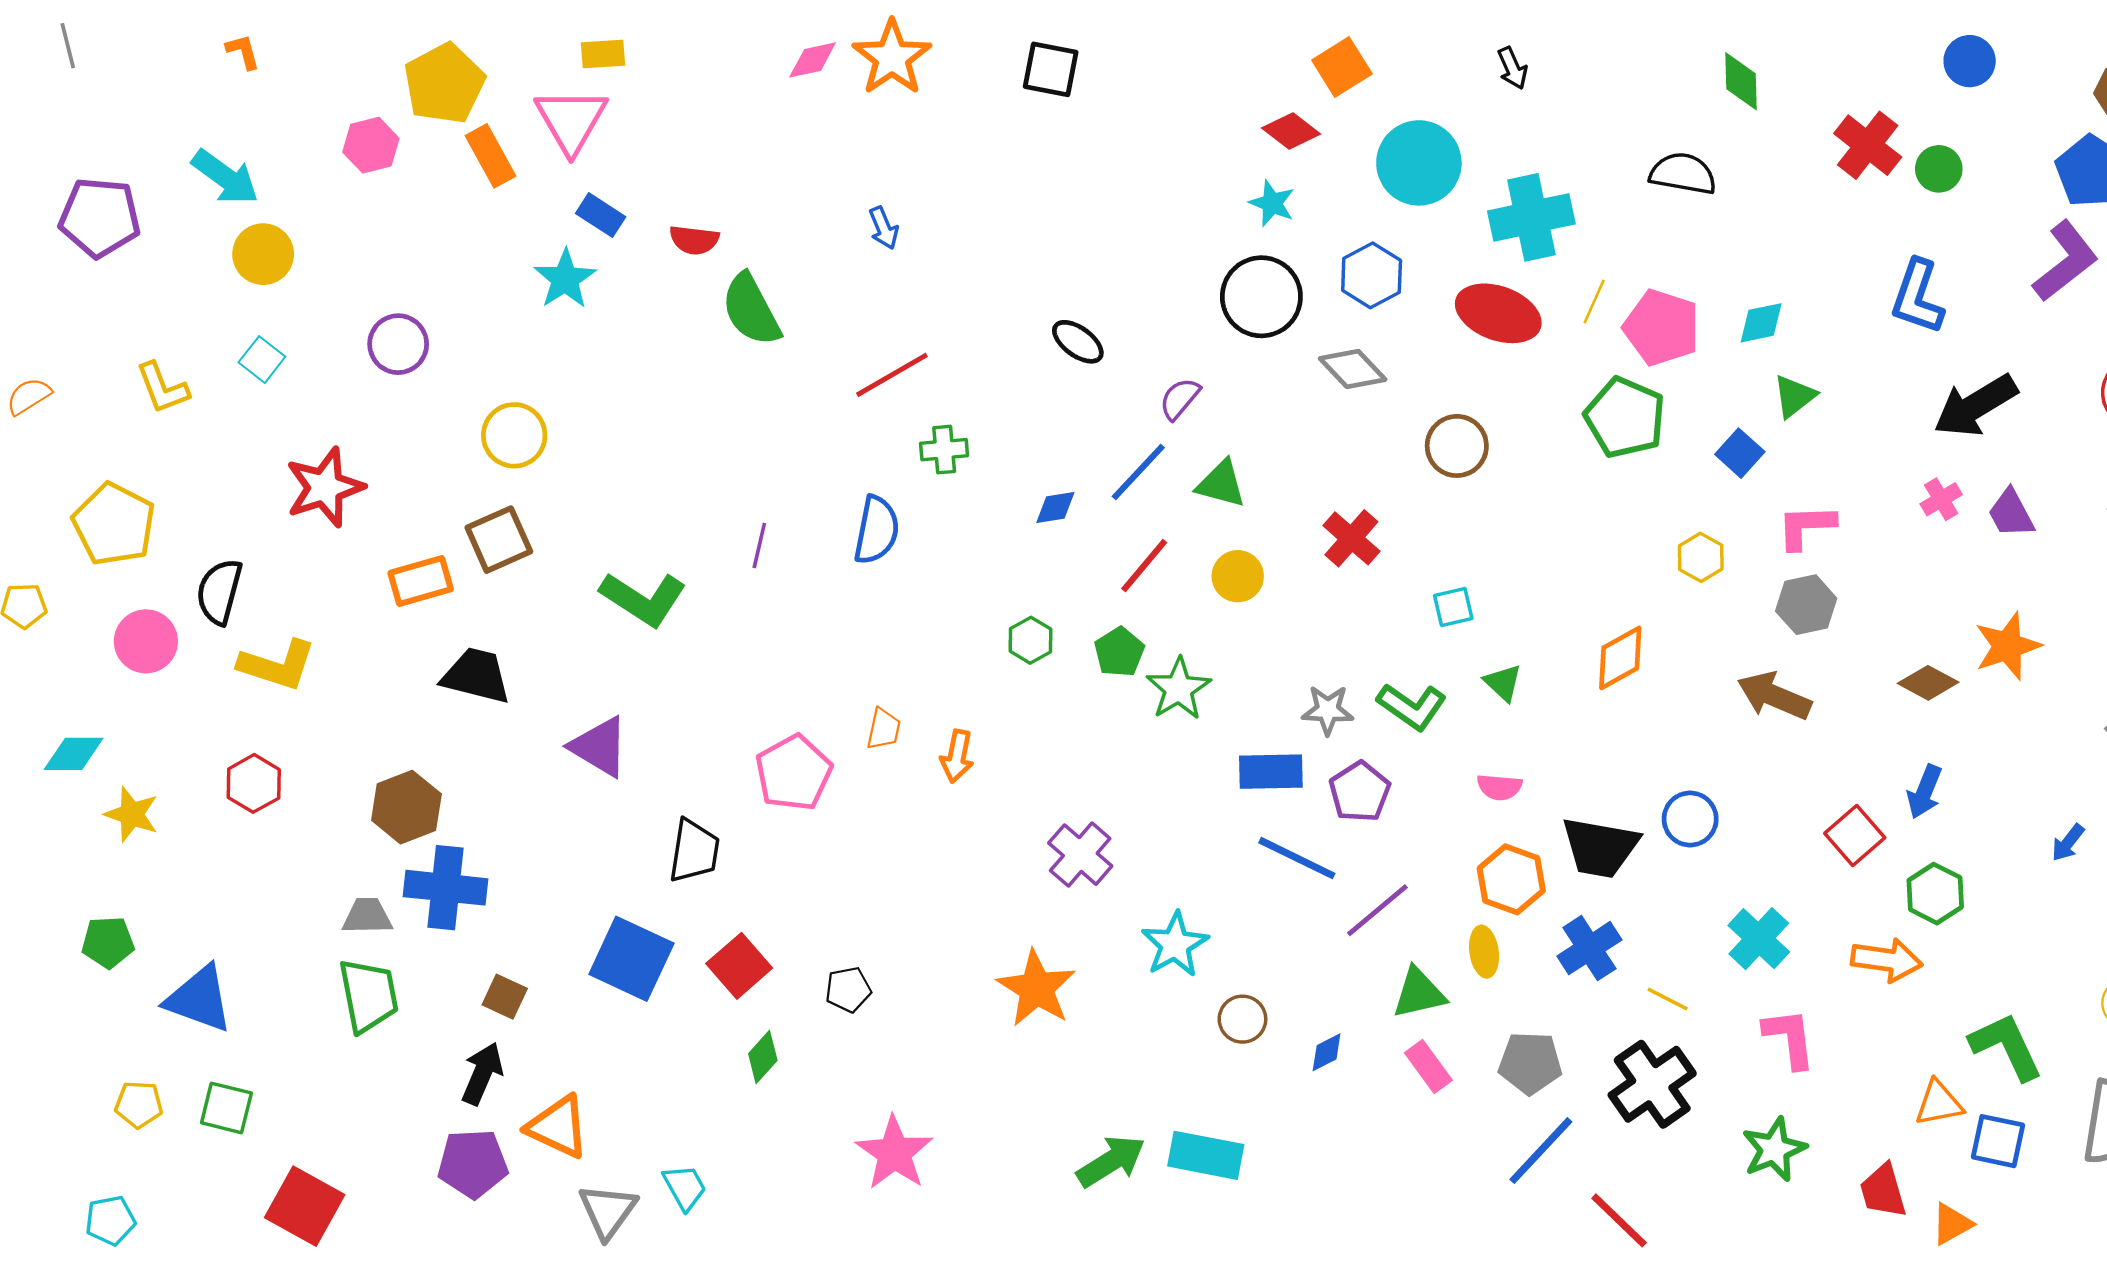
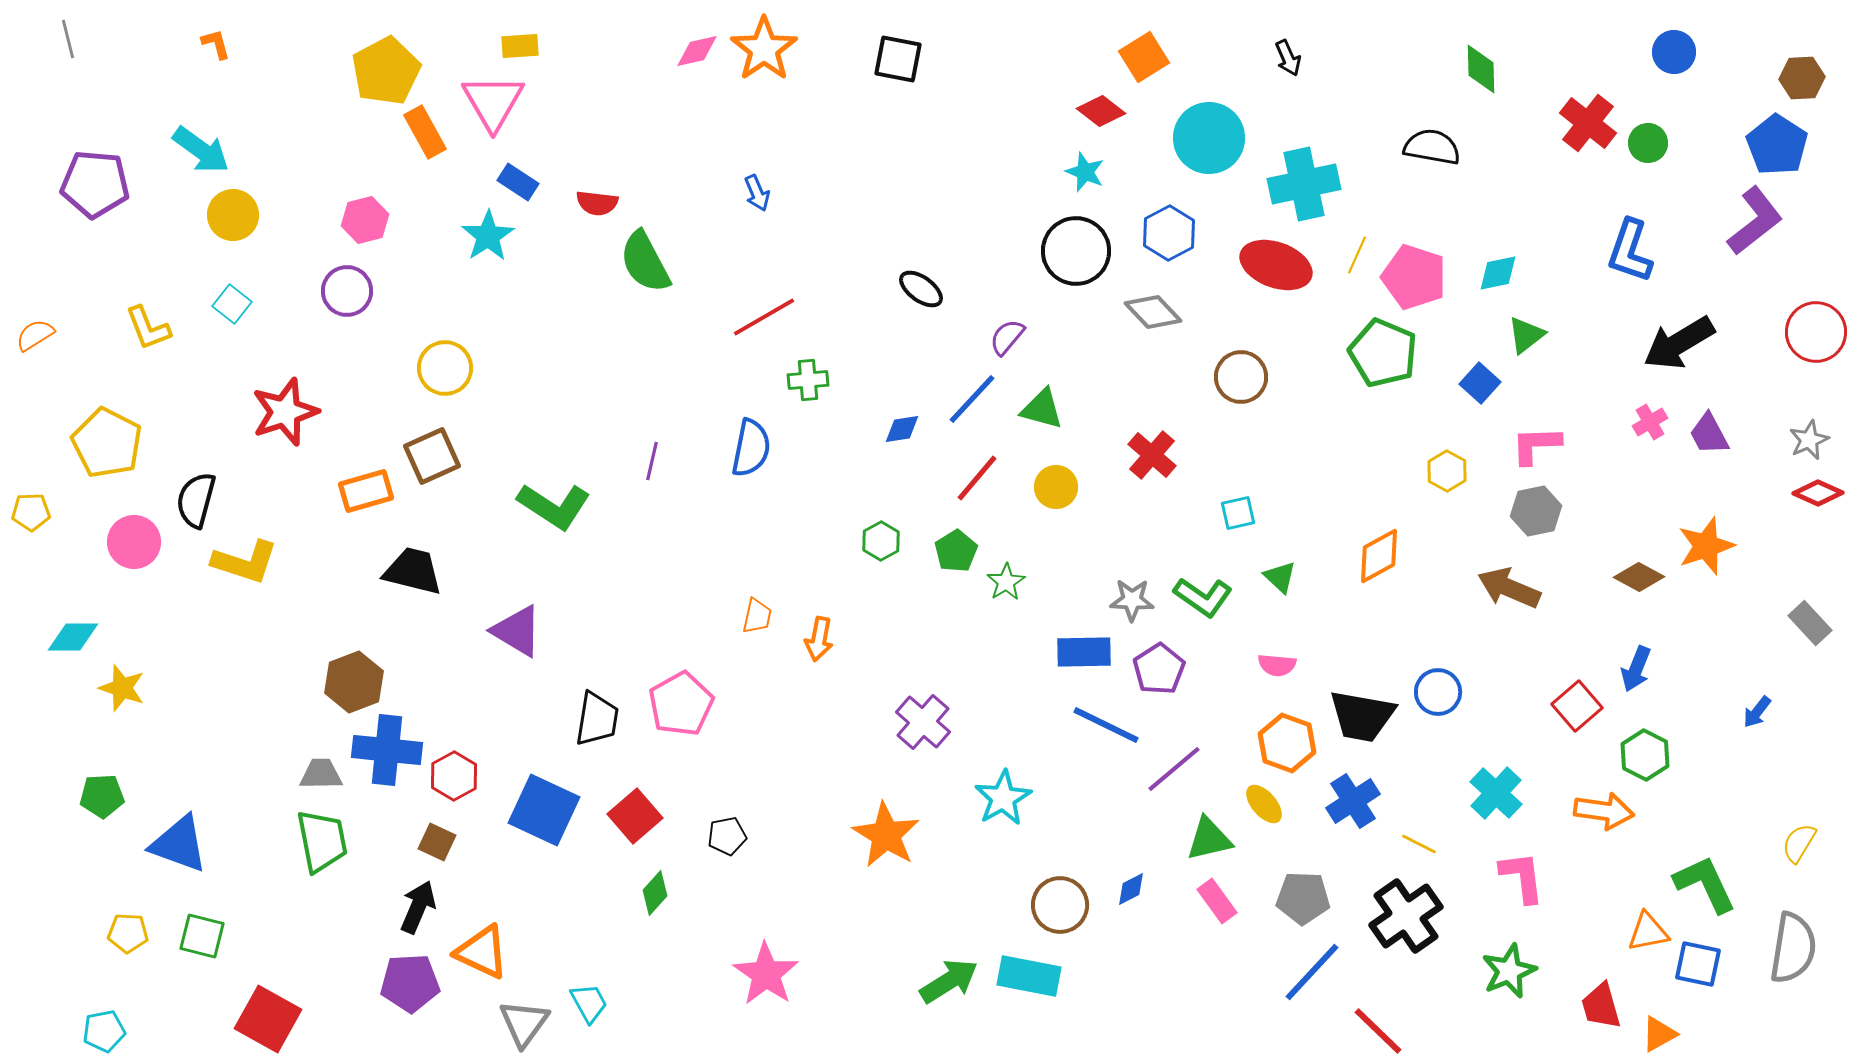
pink hexagon: (371, 145) -> (365, 220), moved
green star: (1179, 689) -> (1006, 582), size x0.7
pink pentagon: (794, 773) -> (681, 704), moved
red hexagon: (254, 783) -> (454, 776), moved
yellow ellipse: (1484, 952) -> (1264, 804), turned -33
brown circle: (1242, 1019) -> (1060, 905), moved, size x1.4

